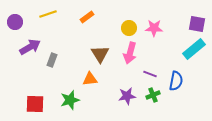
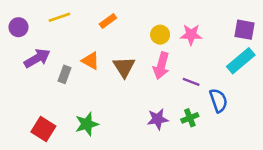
purple line: (150, 74) -> (191, 82), moved
orange triangle: (90, 79) -> (91, 61), moved, turned 35
blue semicircle: (176, 81) -> (218, 100), turned -30
red square: (35, 104) -> (43, 129), turned 30

